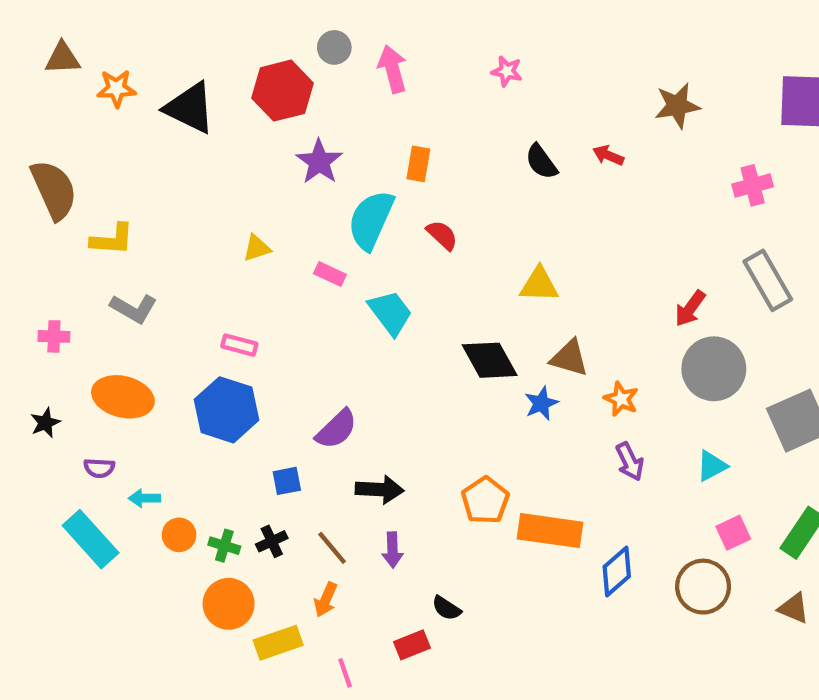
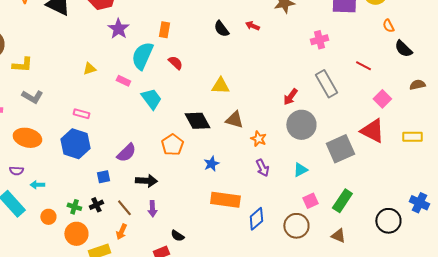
blue star: (541, 403) -> (211, 164), moved
orange pentagon: (485, 500) -> (172, 145), moved
orange circle: (179, 535) -> (48, 217), moved

